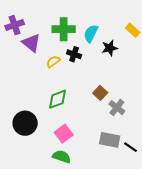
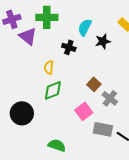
green cross: (64, 29) -> (47, 17), moved
yellow semicircle: (53, 62) -> (49, 67), moved, turned -48
pink square: (64, 134) -> (84, 111), moved

